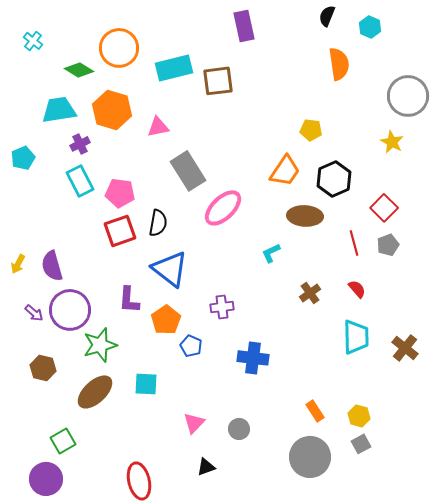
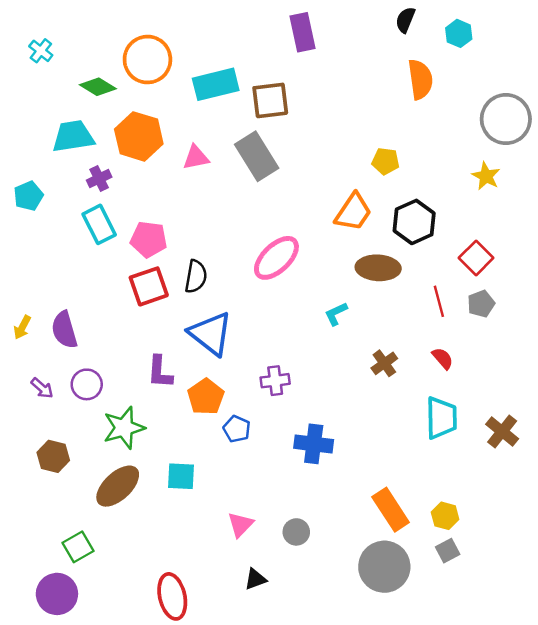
gray rectangle: (188, 171) -> (257, 156), moved
purple circle: (70, 310) -> (87, 384), size x0.6
orange rectangle: (315, 411) -> (391, 510), size x1.6

